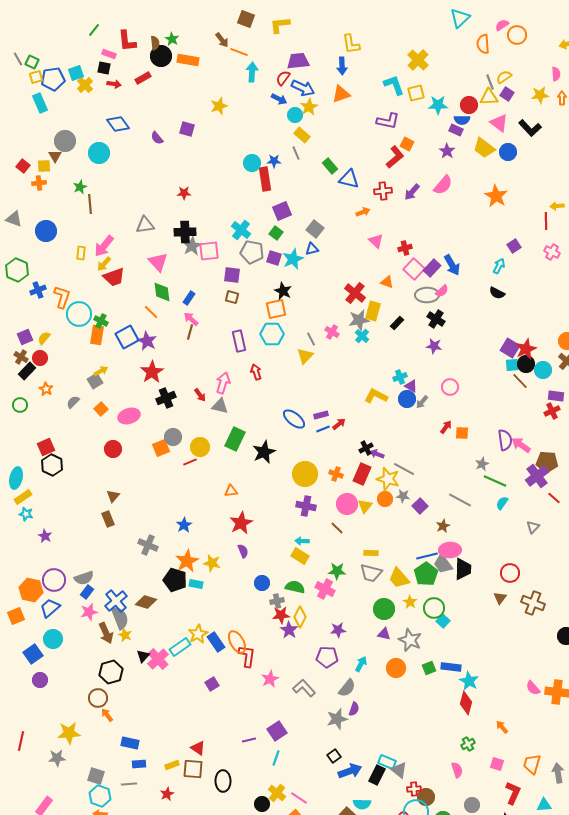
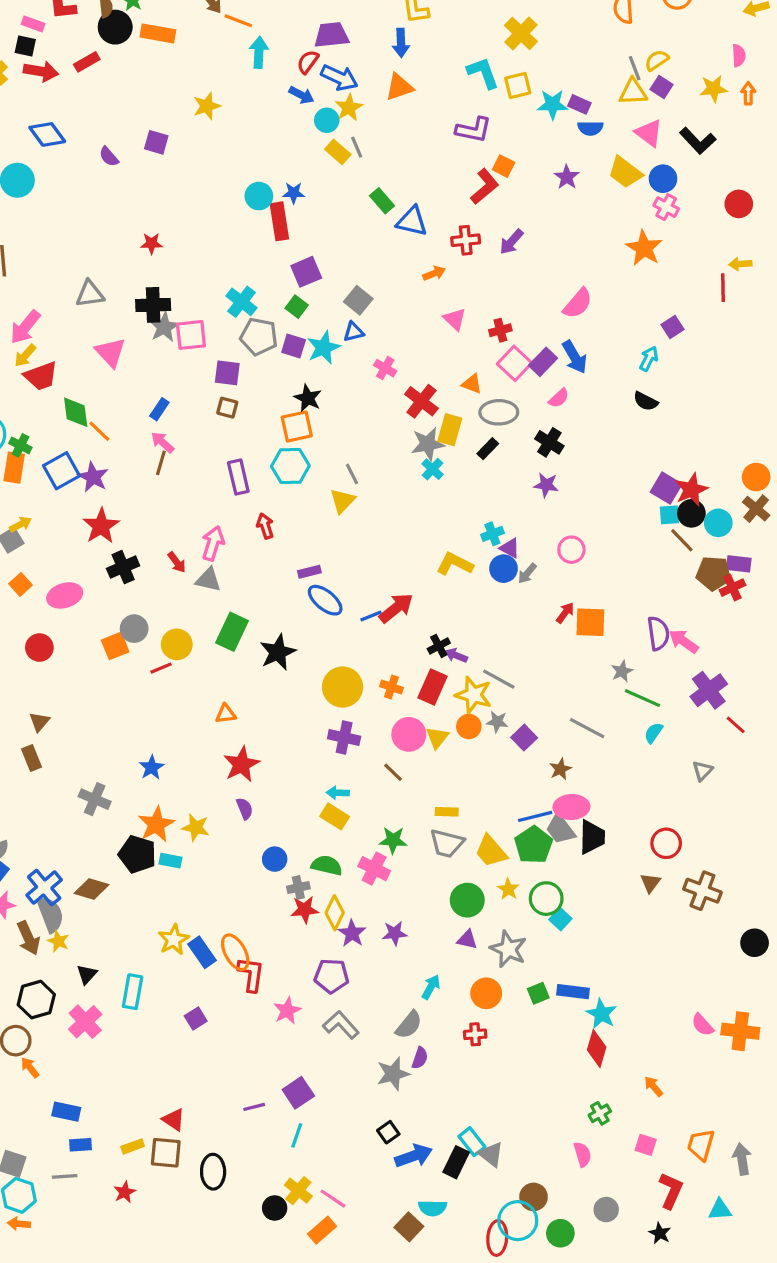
red arrow: (114, 84) -> (41, 71), size x1.5
red circle: (469, 105) -> (739, 204), moved
purple rectangle: (456, 130) -> (579, 104), moved
gray line: (296, 153) -> (357, 147), moved
pink semicircle: (443, 185) -> (578, 303), moved
pink cross: (552, 252) -> (666, 207), moved
green diamond: (162, 292) -> (76, 412), moved
gray ellipse: (427, 295) -> (499, 412), moved
pink cross: (332, 332) -> (385, 368), moved
purple rectangle: (321, 415) -> (309, 572), moved
red arrow: (339, 424) -> (396, 608), size x1.6
orange square: (462, 433) -> (590, 622), size x1.5
brown pentagon: (547, 462) -> (714, 573), moved
purple star: (289, 630) -> (352, 933), moved
cyan rectangle: (180, 647) -> (133, 992), moved, turned -45
purple pentagon: (327, 657) -> (331, 976), moved
pink cross: (158, 659) -> (85, 1022), moved
cyan rectangle: (387, 762) -> (472, 1142), turned 30
red cross: (414, 789) -> (475, 1034), moved

